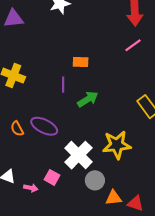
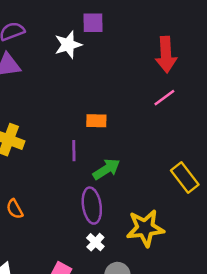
purple ellipse: (44, 126) -> (92, 206), moved, turned 56
white cross: (79, 155) -> (95, 242), size x0.5

